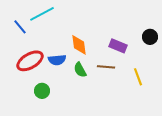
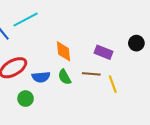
blue semicircle: (57, 60) -> (41, 77), moved
yellow line: (138, 77) -> (113, 84), moved

